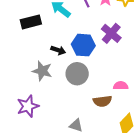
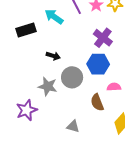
blue hexagon: (83, 45) -> (98, 64), moved
gray star: (42, 71) -> (48, 86), moved
brown semicircle: (102, 101) -> (97, 102), turned 78

